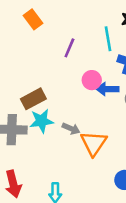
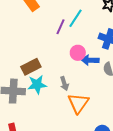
cyan line: (108, 39) -> (75, 18), moved, turned 42
gray arrow: (71, 129) -> (64, 83), moved, turned 48

